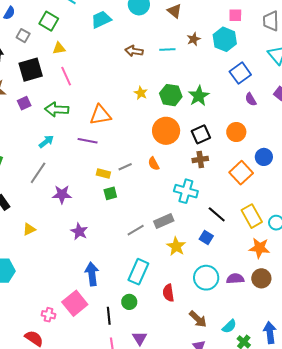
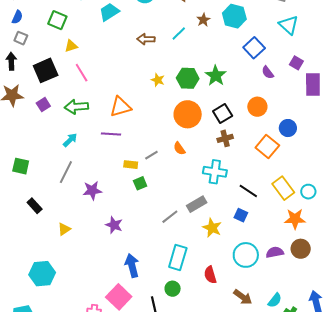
gray square: (23, 36) -> (21, 38), moved
cyan line: (167, 49) -> (179, 33), turned -35

